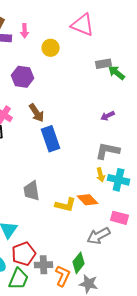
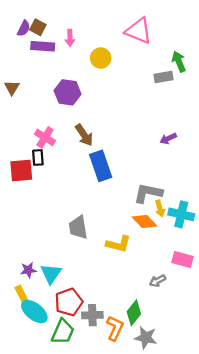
green arrow: (117, 73) -> (179, 62), moved, turned 30
gray L-shape: (108, 151) -> (148, 193), moved
orange diamond: (88, 200) -> (145, 222), moved
gray arrow: (99, 236) -> (158, 281), size x0.6

